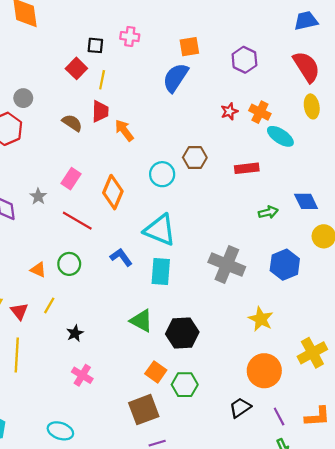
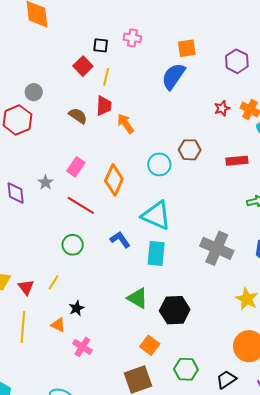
orange triangle: (38, 270) -> (58, 325), moved
green hexagon: (185, 385) -> (186, 369), moved

